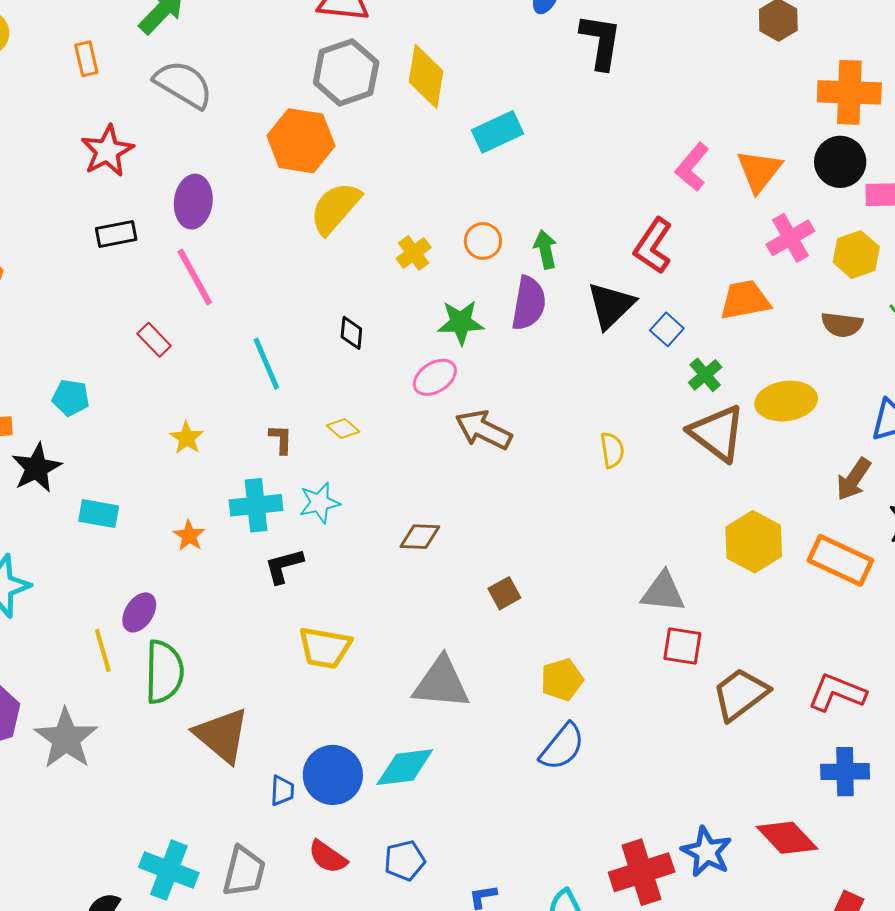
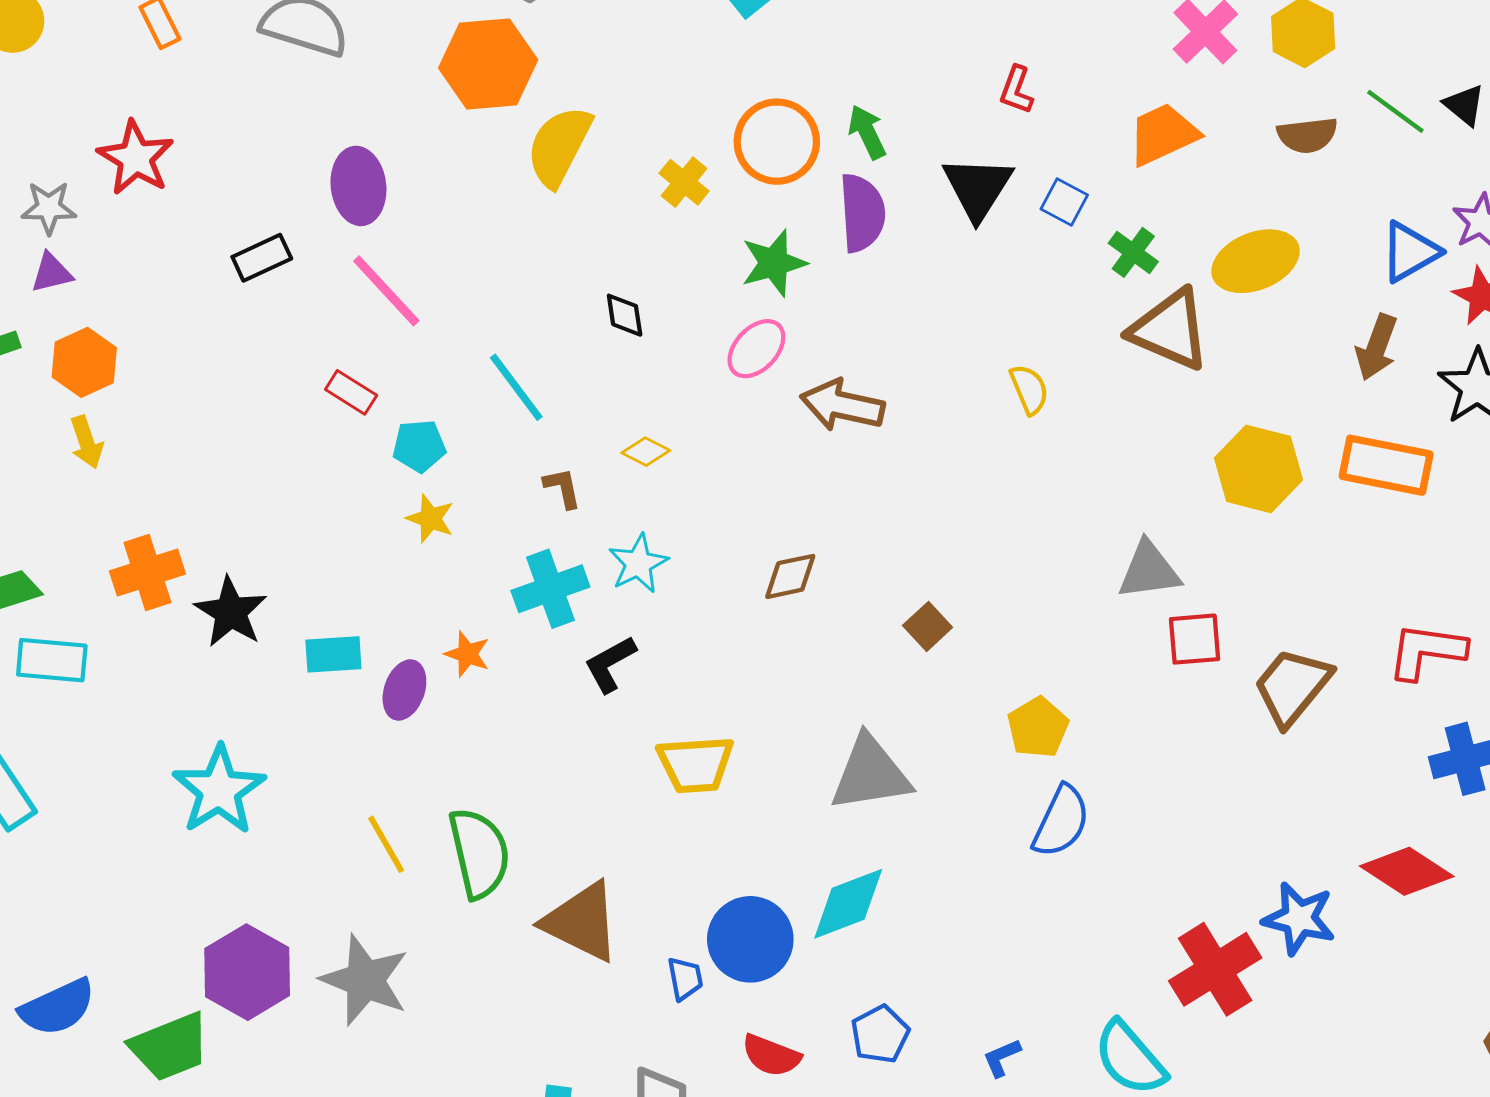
red star: (107, 151) -> (136, 158), moved
orange circle: (483, 241) -> (777, 142), size x1.6
red L-shape: (653, 246) -> (1016, 90), size x0.6
cyan pentagon: (71, 398) -> (419, 446), moved
purple ellipse: (139, 612) -> (404, 690), moved

